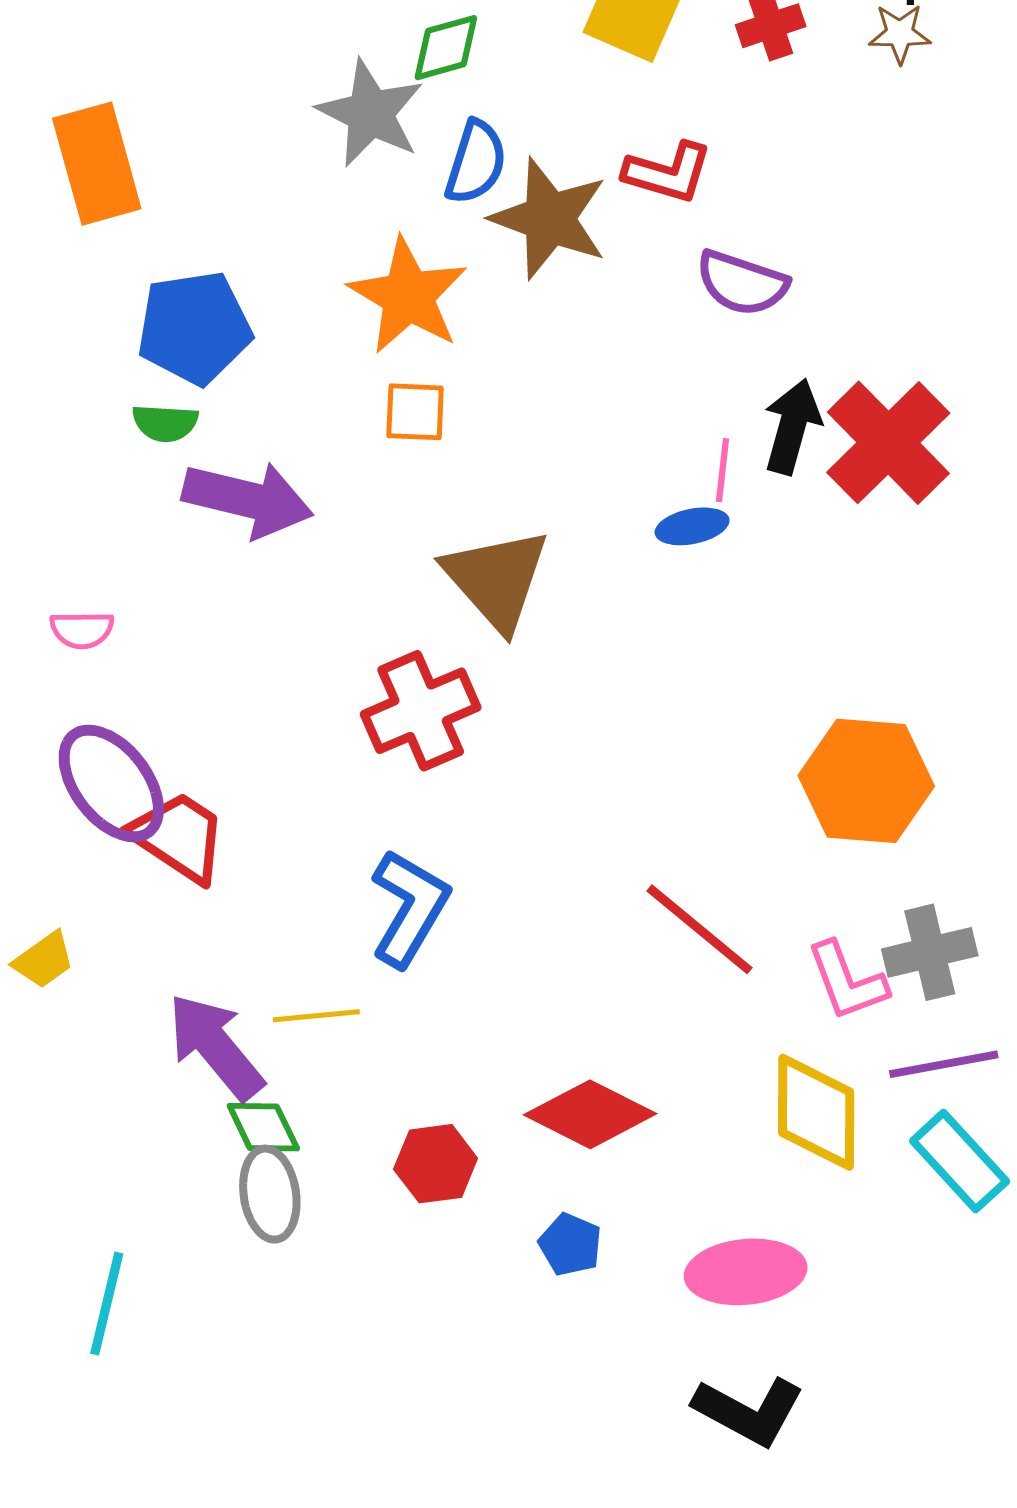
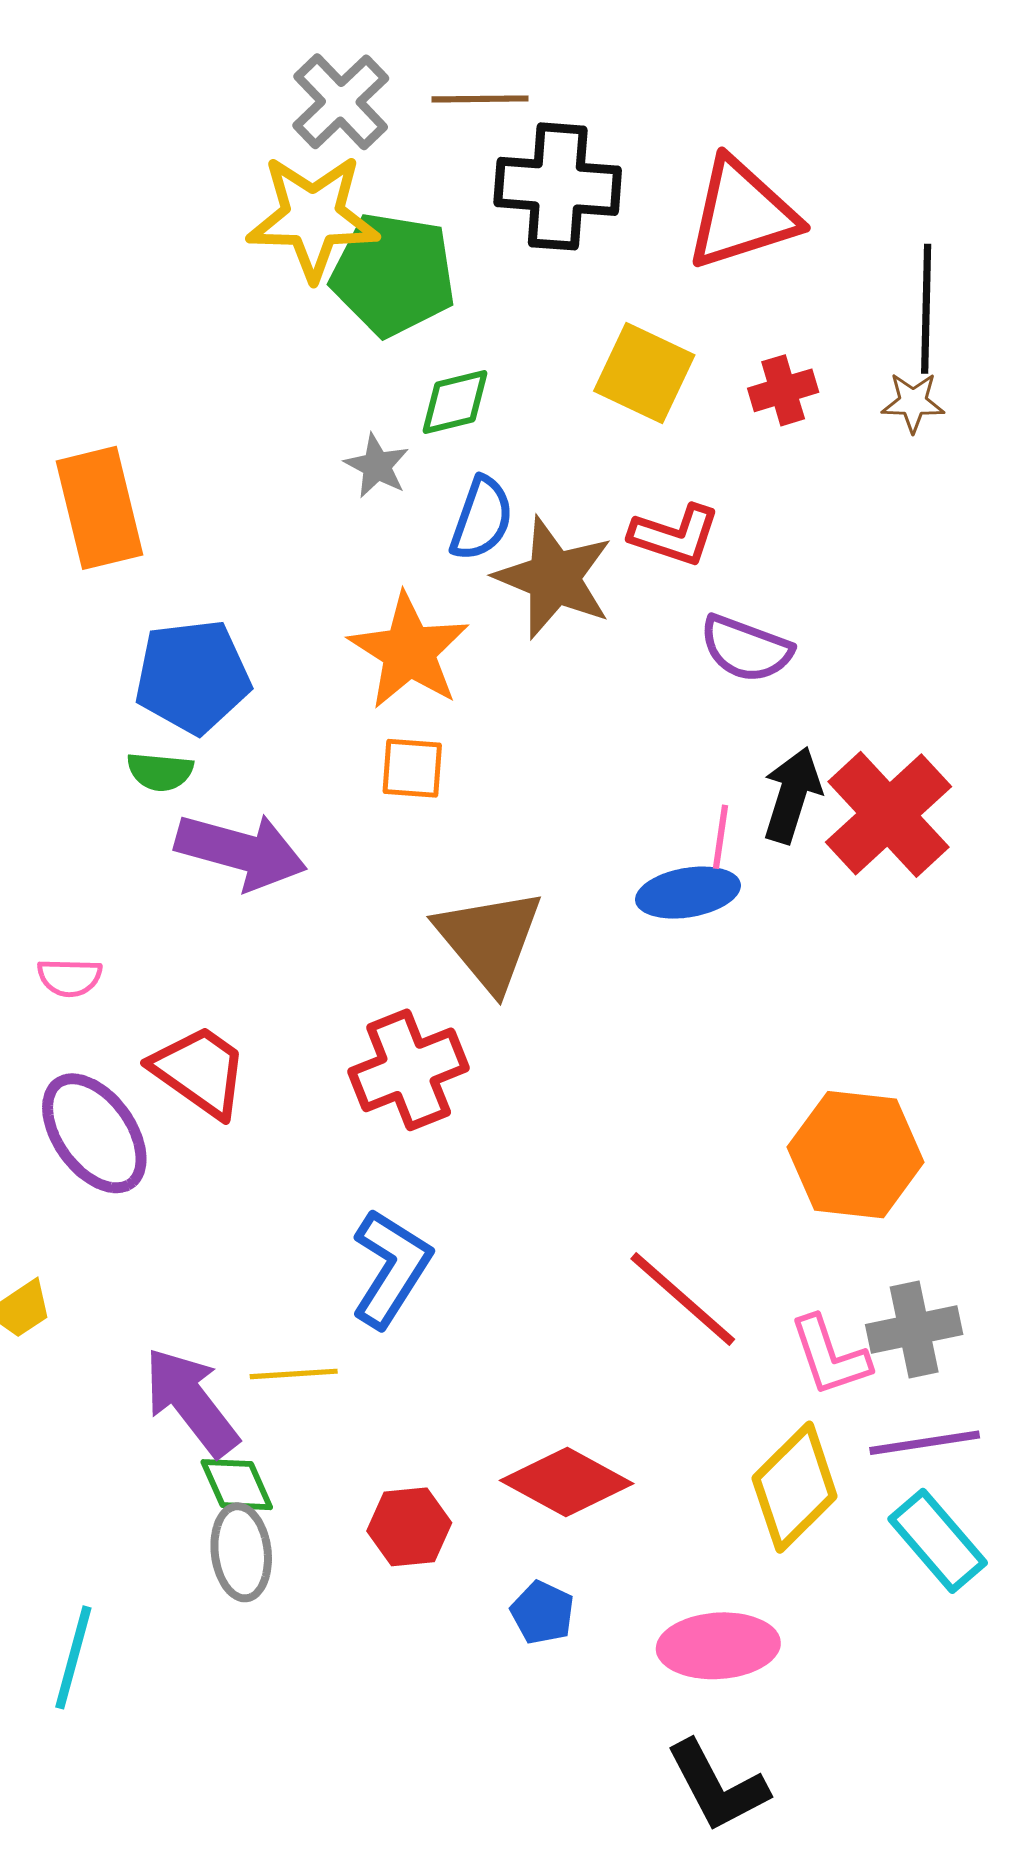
gray star: (370, 113) -> (377, 466), size x0.6
blue ellipse: (692, 526) -> (688, 893), size x1.4
red trapezoid: (179, 837) -> (200, 1071), moved
yellow diamond: (816, 1112) -> (795, 1487), turned 43
black L-shape: (749, 1411) -> (717, 1786), turned 32

